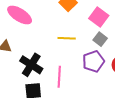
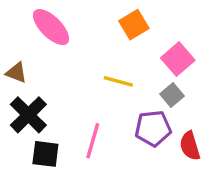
black cross: (31, 65) -> (28, 115), moved

